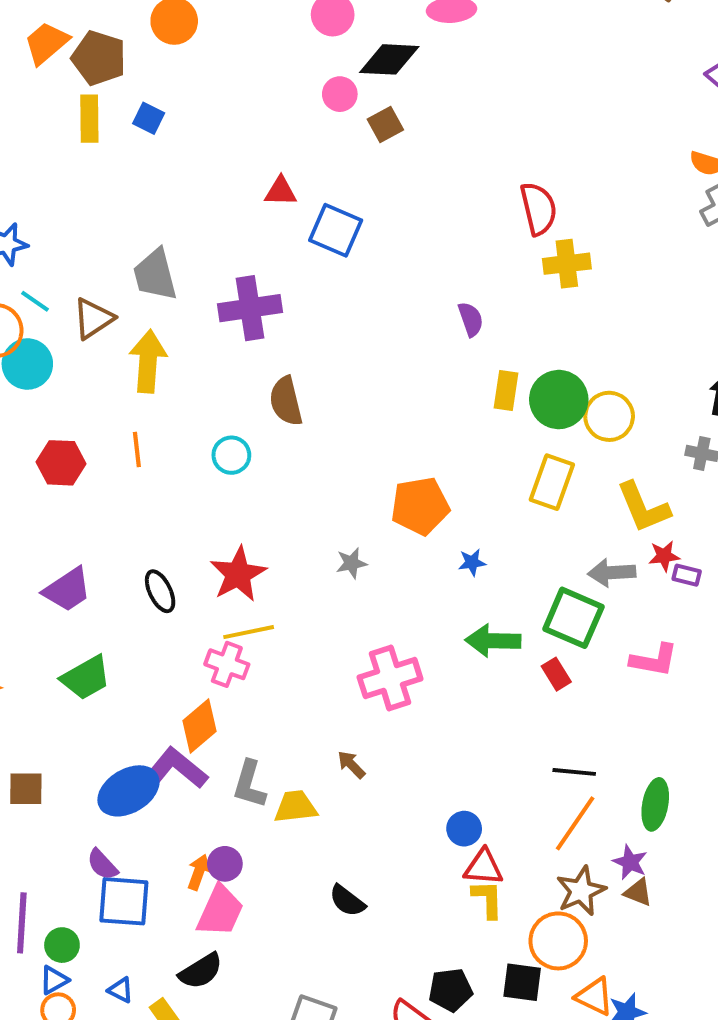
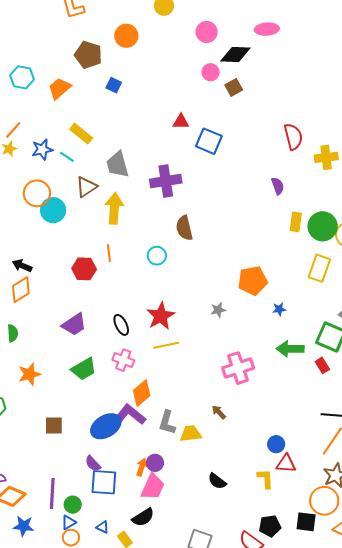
orange trapezoid: (46, 43) -> (59, 88), moved
yellow rectangle: (89, 119) -> (81, 134), moved, turned -50
red semicircle: (538, 209) -> (293, 137), moved
cyan line: (35, 301) -> (67, 157), moved
red hexagon: (61, 463) -> (84, 269), moved
pink cross: (227, 664) -> (123, 360), moved
yellow L-shape: (488, 899) -> (265, 479), moved

